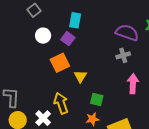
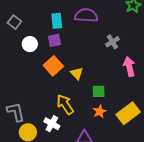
purple semicircle: (127, 33) -> (86, 15), moved
purple square: (68, 39) -> (55, 40), turned -32

